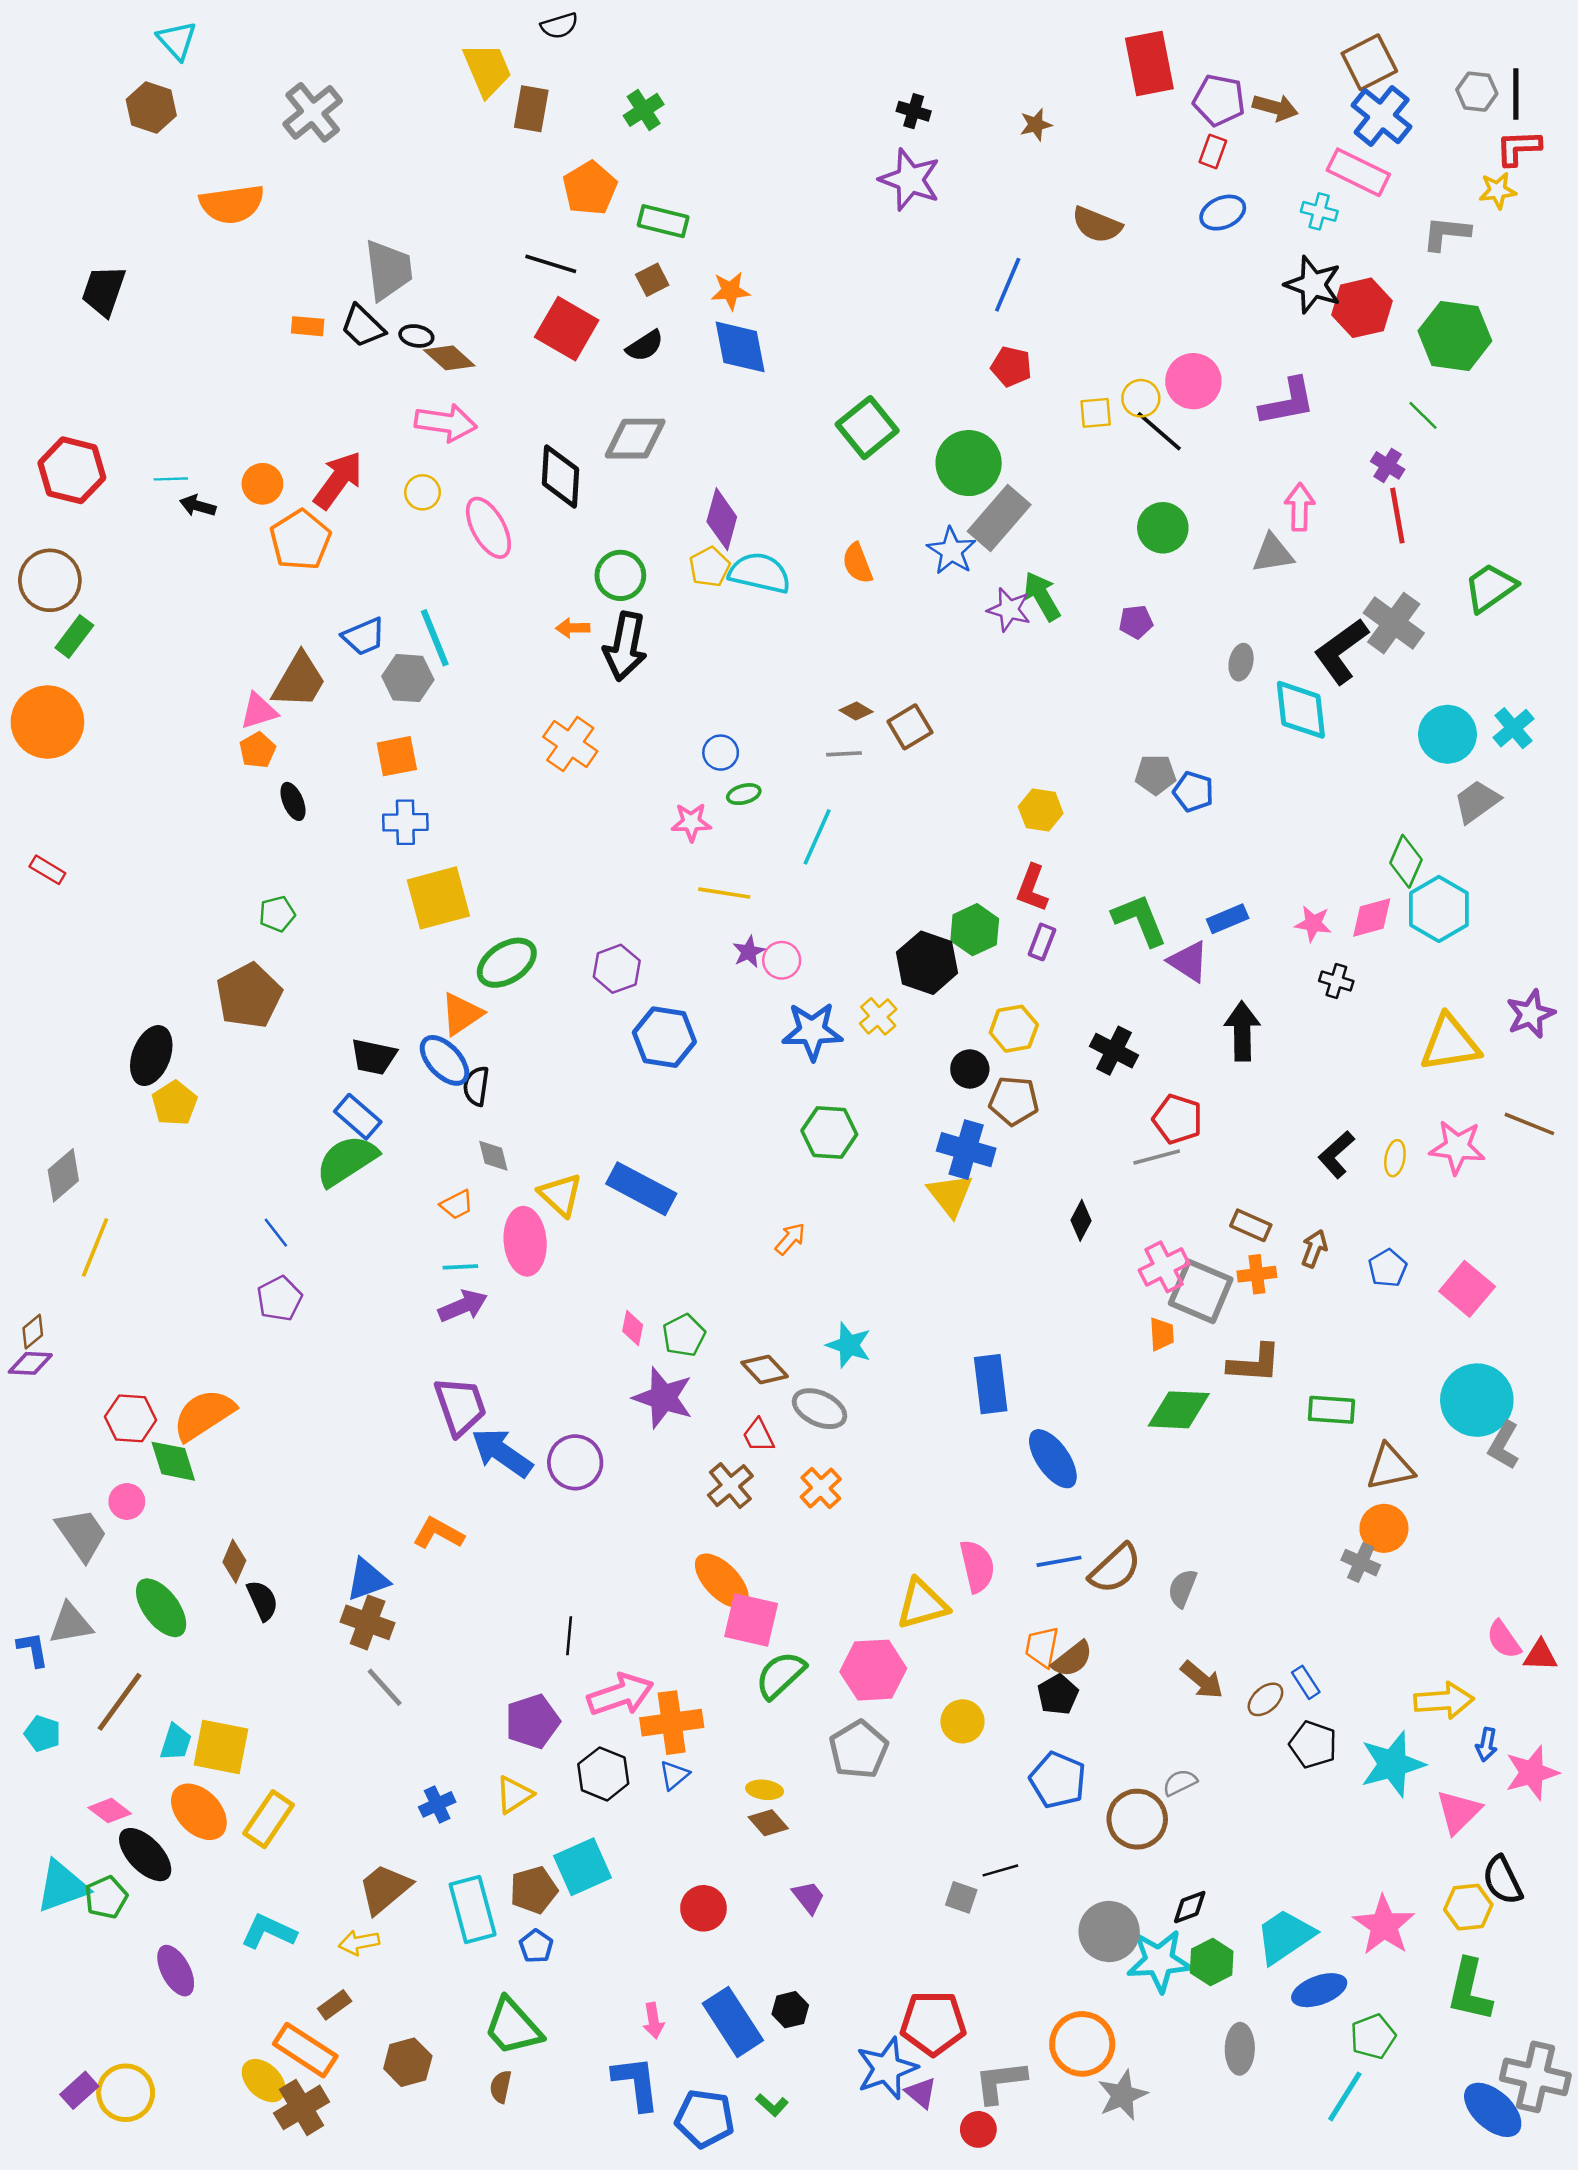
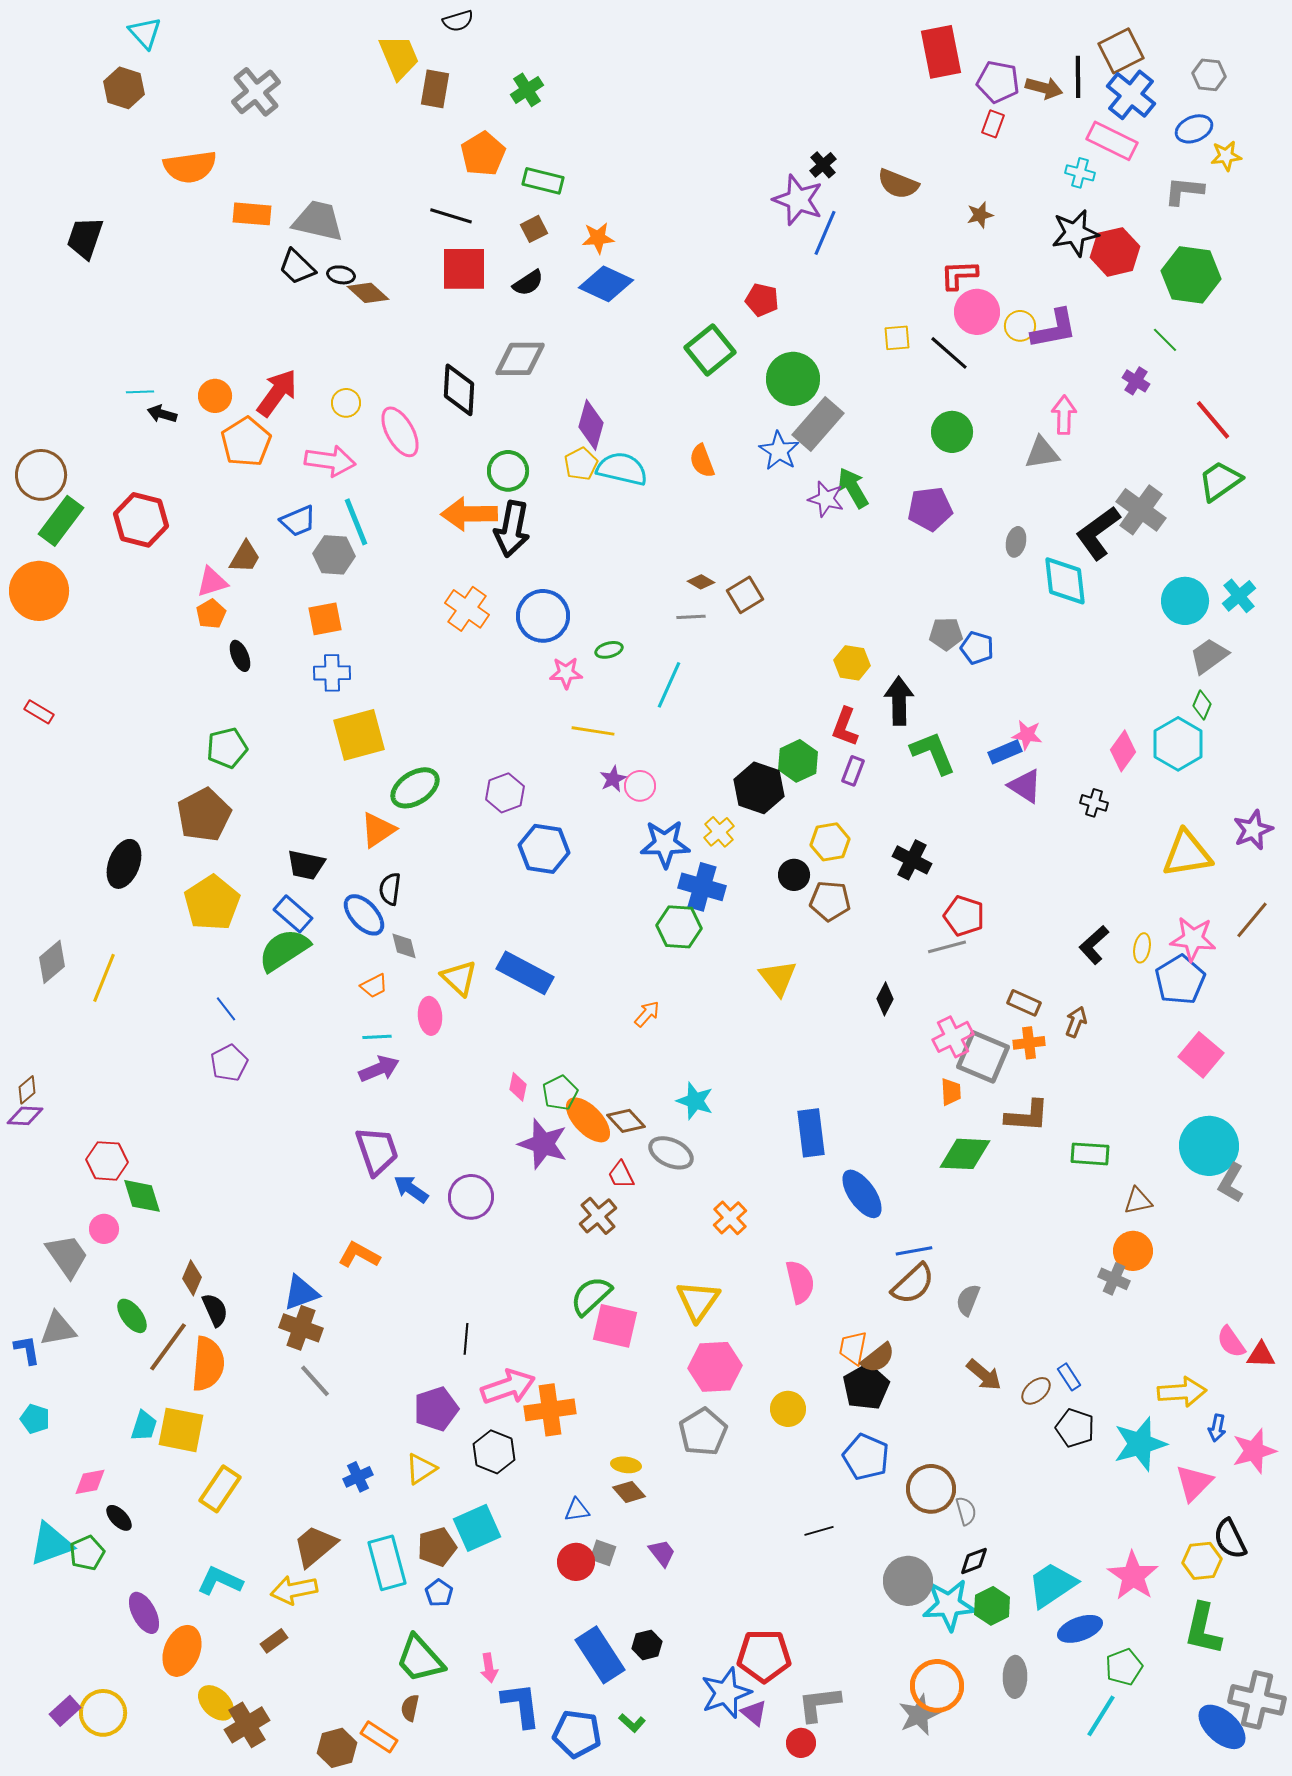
black line: (1516, 94) -> (1078, 77), moved
black cross: (914, 111) -> (823, 165), moved, turned 32
brown star: (1036, 125) -> (980, 215), moved
red L-shape: (1518, 148) -> (959, 275), moved
purple star: (910, 180) -> (798, 200), moved
blue ellipse: (1223, 213) -> (1194, 129), moved
gray trapezoid: (388, 270) -> (318, 221), turned -70
black star: (1313, 285) -> (1075, 233), turned -30
orange rectangle: (308, 326) -> (252, 214), moved, size x1.4
red square: (567, 329) -> (464, 269), turned -30
blue diamond: (740, 347) -> (606, 284), turned -54
red pentagon: (1011, 367) -> (762, 300), moved
yellow circle: (1141, 398) -> (1020, 326), moved
pink arrow: (446, 423) -> (330, 461), moved
red hexagon: (72, 470) -> (141, 520), moved
red line: (1397, 516) -> (1213, 420), moved, turned -30
purple pentagon: (1136, 622) -> (930, 509), size x1.6
orange arrow: (573, 628) -> (469, 514), size x2.0
green rectangle: (74, 637) -> (61, 521), size x1.4
brown trapezoid: (299, 680) -> (245, 557), size x0.7
blue circle: (721, 753) -> (543, 616), moved, size x1.8
green diamond: (1406, 861) -> (1202, 705), moved, size x0.7
green pentagon: (277, 914) -> (227, 748), size x1.4
pink diamond: (1372, 917) -> (1123, 751), turned -39
pink star: (1313, 924) -> (1027, 735), moved
purple triangle: (1188, 961) -> (1025, 786), moved
black arrow: (1242, 1031) -> (899, 701), moved
blue ellipse: (444, 1060) -> (364, 915), moved
yellow pentagon: (174, 1103) -> (212, 903), moved, size x1.5
brown line: (1529, 1124) -> (1252, 920), turned -72
blue cross: (966, 1150) -> (702, 887), moved
pink ellipse: (525, 1241) -> (430, 1016), size x0.7
yellow line: (95, 1247) -> (104, 978), moved
blue pentagon: (1388, 1268) -> (1180, 980), moved, size x1.6
orange semicircle: (204, 1415) -> (208, 1364), moved, turned 128
blue arrow: (502, 1453) -> (411, 1189), size x0.7
brown triangle: (1390, 1467) -> (1138, 1201), size x0.7
orange cross: (821, 1488) -> (730, 1218), moved
blue line: (1059, 1561) -> (914, 1251), moved
orange ellipse: (722, 1581) -> (588, 1120), moved
yellow triangle: (922, 1604) -> (698, 1301), moved, turned -39
green ellipse: (161, 1608) -> (132, 1316), size x0.7
green semicircle: (780, 1675) -> (591, 1296), moved
black pentagon: (1058, 1694) -> (866, 1387), size x1.4
brown line: (120, 1702) -> (168, 1347), moved
blue triangle: (674, 1775) -> (577, 1510), moved, turned 32
gray semicircle: (1180, 1782) -> (966, 1511), moved, turned 100
pink diamond: (110, 1811) -> (90, 1482), turned -48
orange ellipse: (199, 1812) -> (182, 1651), moved, turned 66
black ellipse: (145, 1855) -> (119, 1518), size x0.6
gray square: (961, 1897) -> (603, 1553), moved
yellow arrow: (359, 1942) -> (294, 1590), size x1.4
pink arrow: (653, 2021) -> (489, 1668), moved
orange circle: (1082, 2044) -> (937, 1686), moved
orange rectangle: (305, 2050) -> (379, 1737), moved, size x0.7
brown hexagon: (408, 2062) -> (337, 1748), moved

